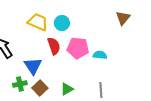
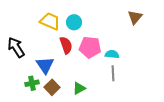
gray line: (101, 90) -> (113, 73), moved

